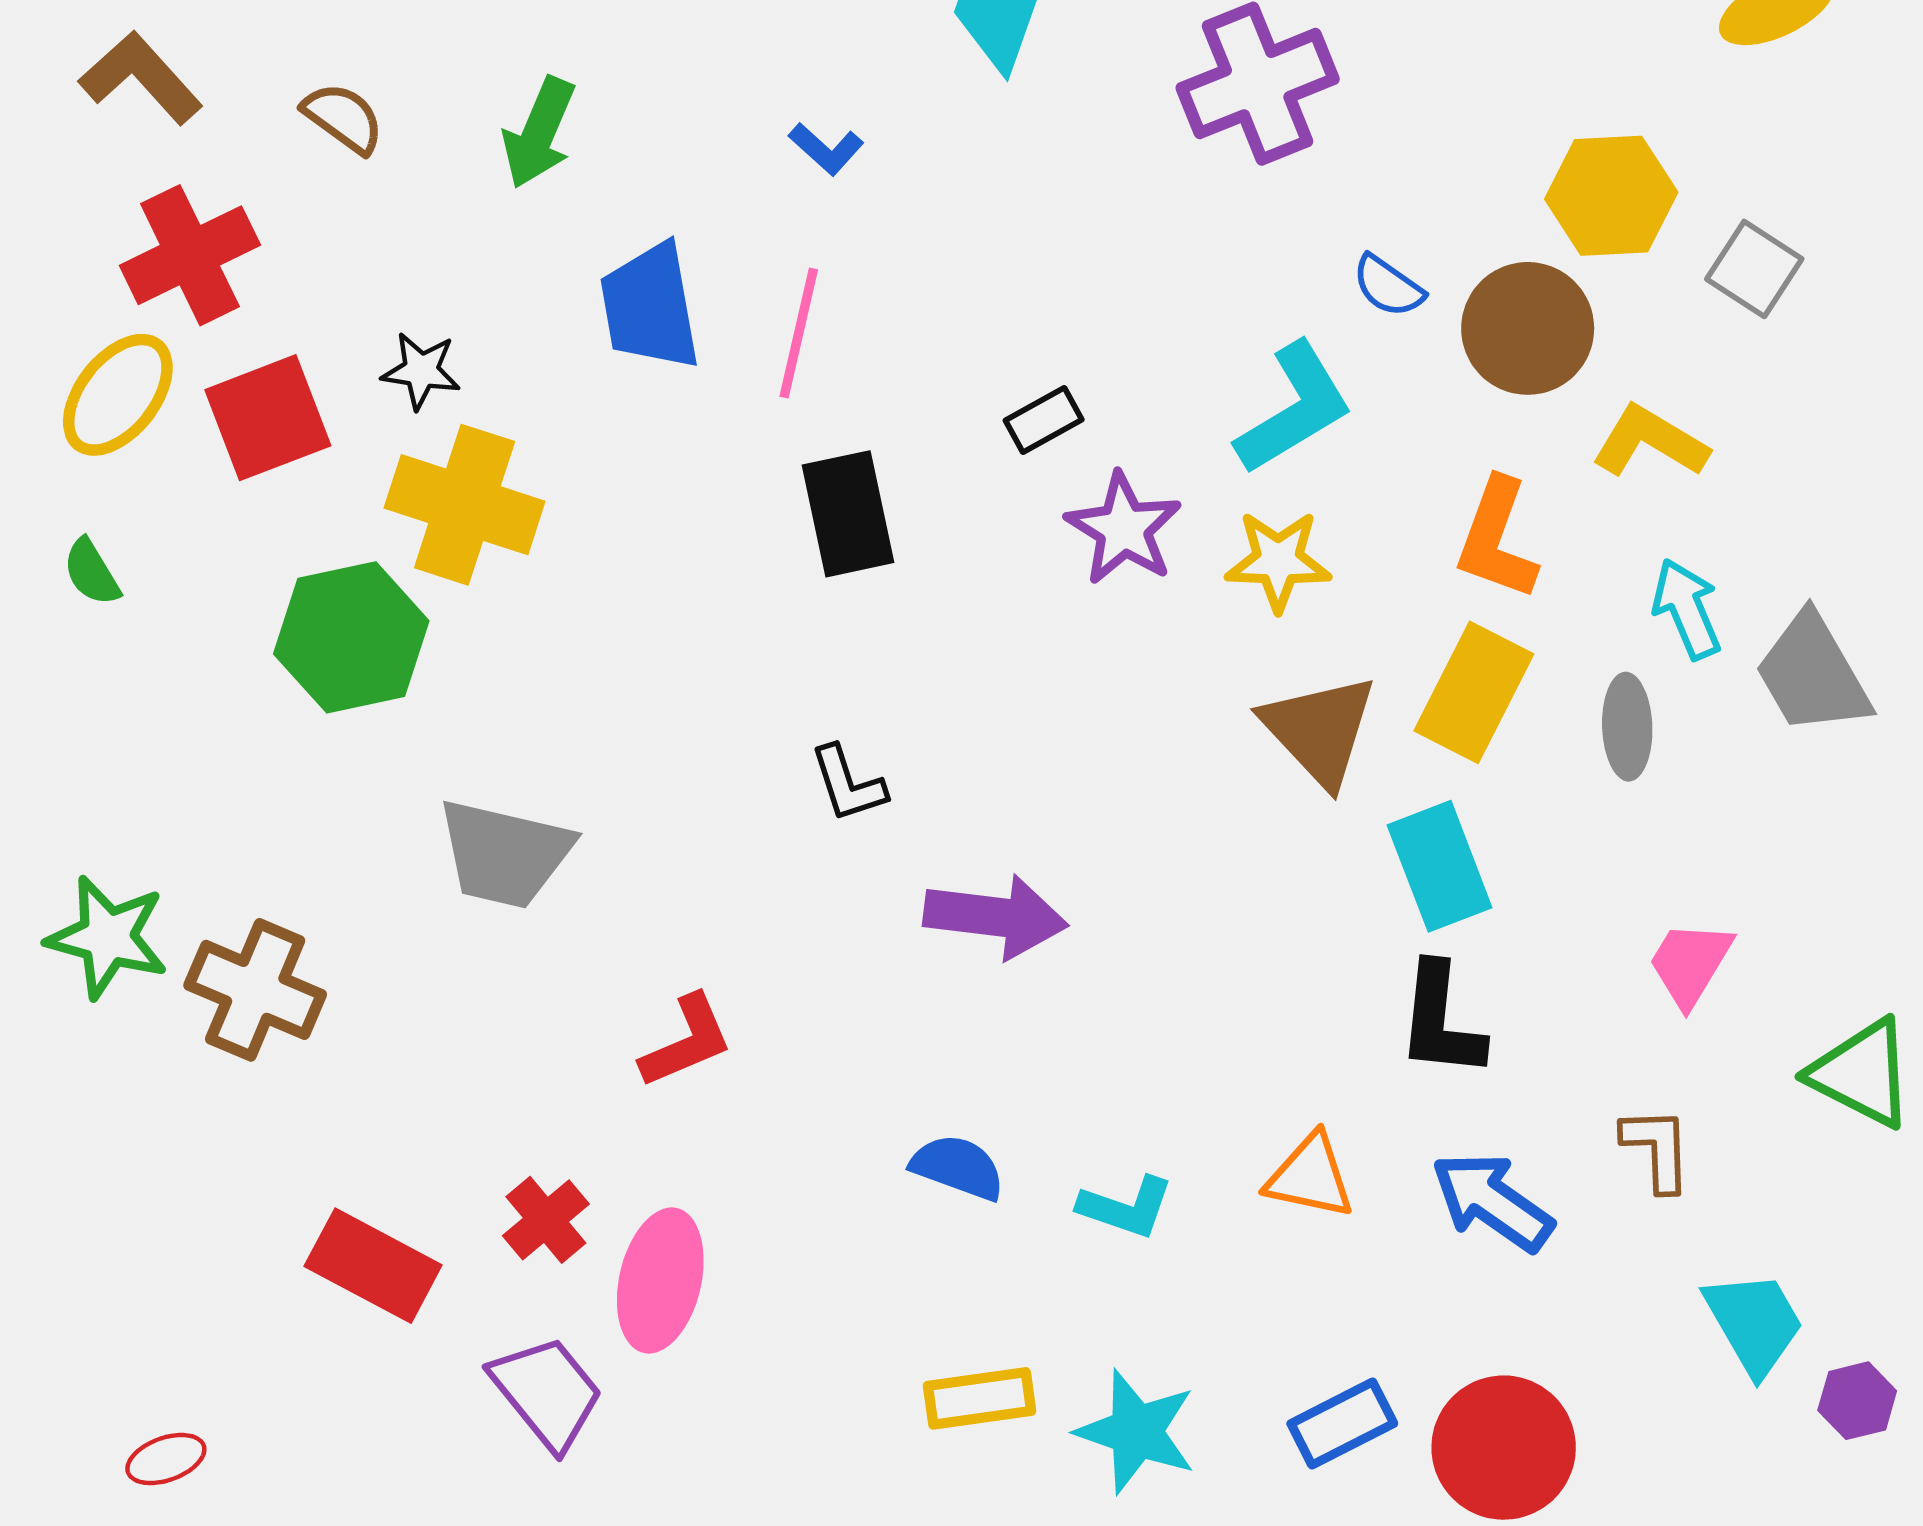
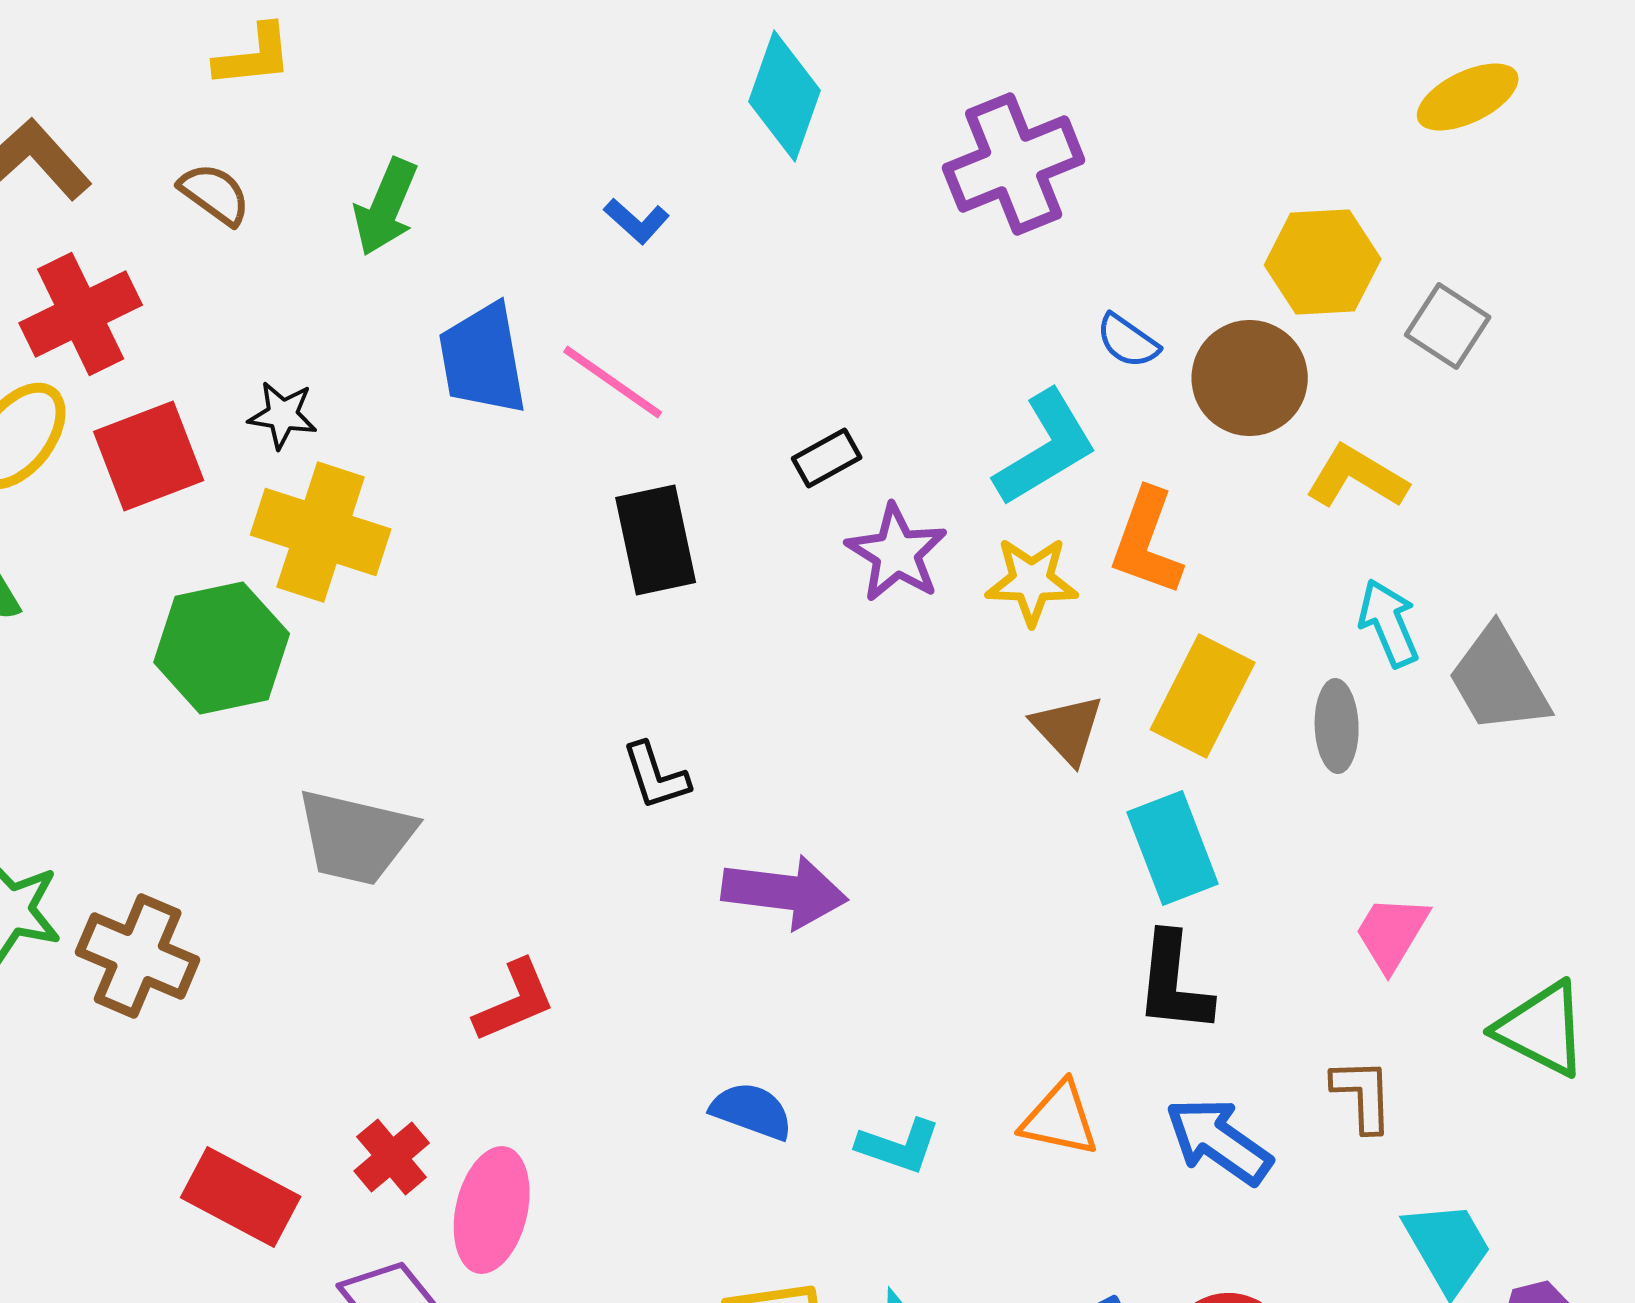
pink line: (799, 333) -> (613, 382), turned -68
orange L-shape: (1497, 539) -> (1147, 542), moved
brown triangle: (1319, 730) -> (1068, 729), size x0.7

